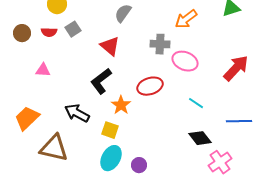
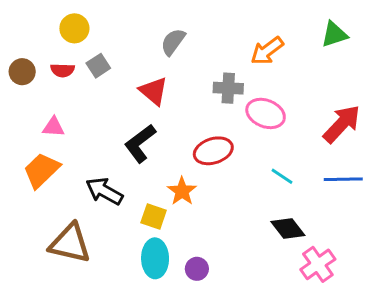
orange star: (121, 105) -> (182, 191), moved
orange trapezoid: (27, 118) -> (42, 170), moved
blue line: (239, 121) -> (343, 179), moved
cyan ellipse: (111, 158) -> (155, 258), turned -30

